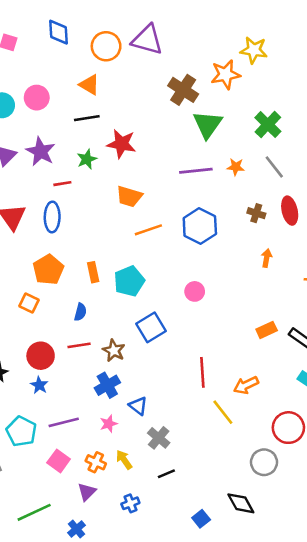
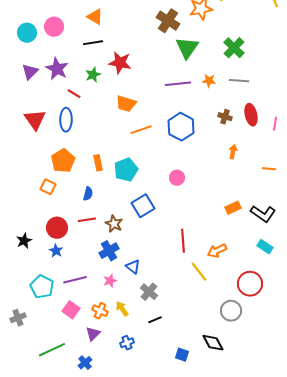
gray line: (274, 167) -> (239, 81), turned -48
red line: (62, 184) -> (74, 94), turned 40
blue square: (201, 519) -> (182, 355), turned -32

